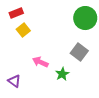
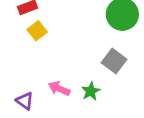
pink arrow: (40, 62) -> (59, 89), moved

